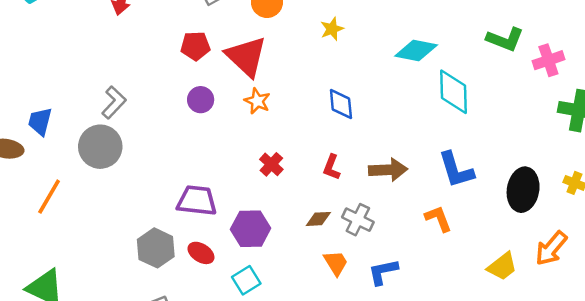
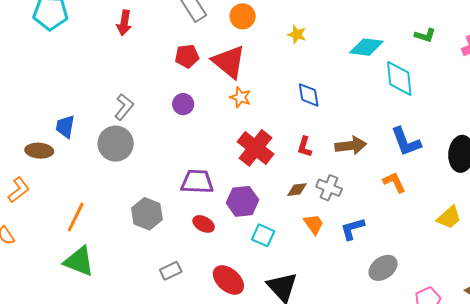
yellow star: (332, 29) -> (297, 34), turned -30
green L-shape: (505, 39) -> (425, 35), moved, size x0.7
purple circle: (201, 100) -> (183, 104), moved
red cross: (271, 164) -> (256, 148), size x1.8
orange line: (49, 197) -> (76, 217), moved
gray hexagon: (156, 248) -> (147, 214), moved
cyan square: (246, 280) -> (263, 235), moved, turned -30

